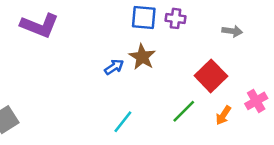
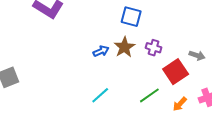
purple cross: (175, 18) -> (153, 48), moved
gray arrow: (232, 31) -> (197, 55), moved

